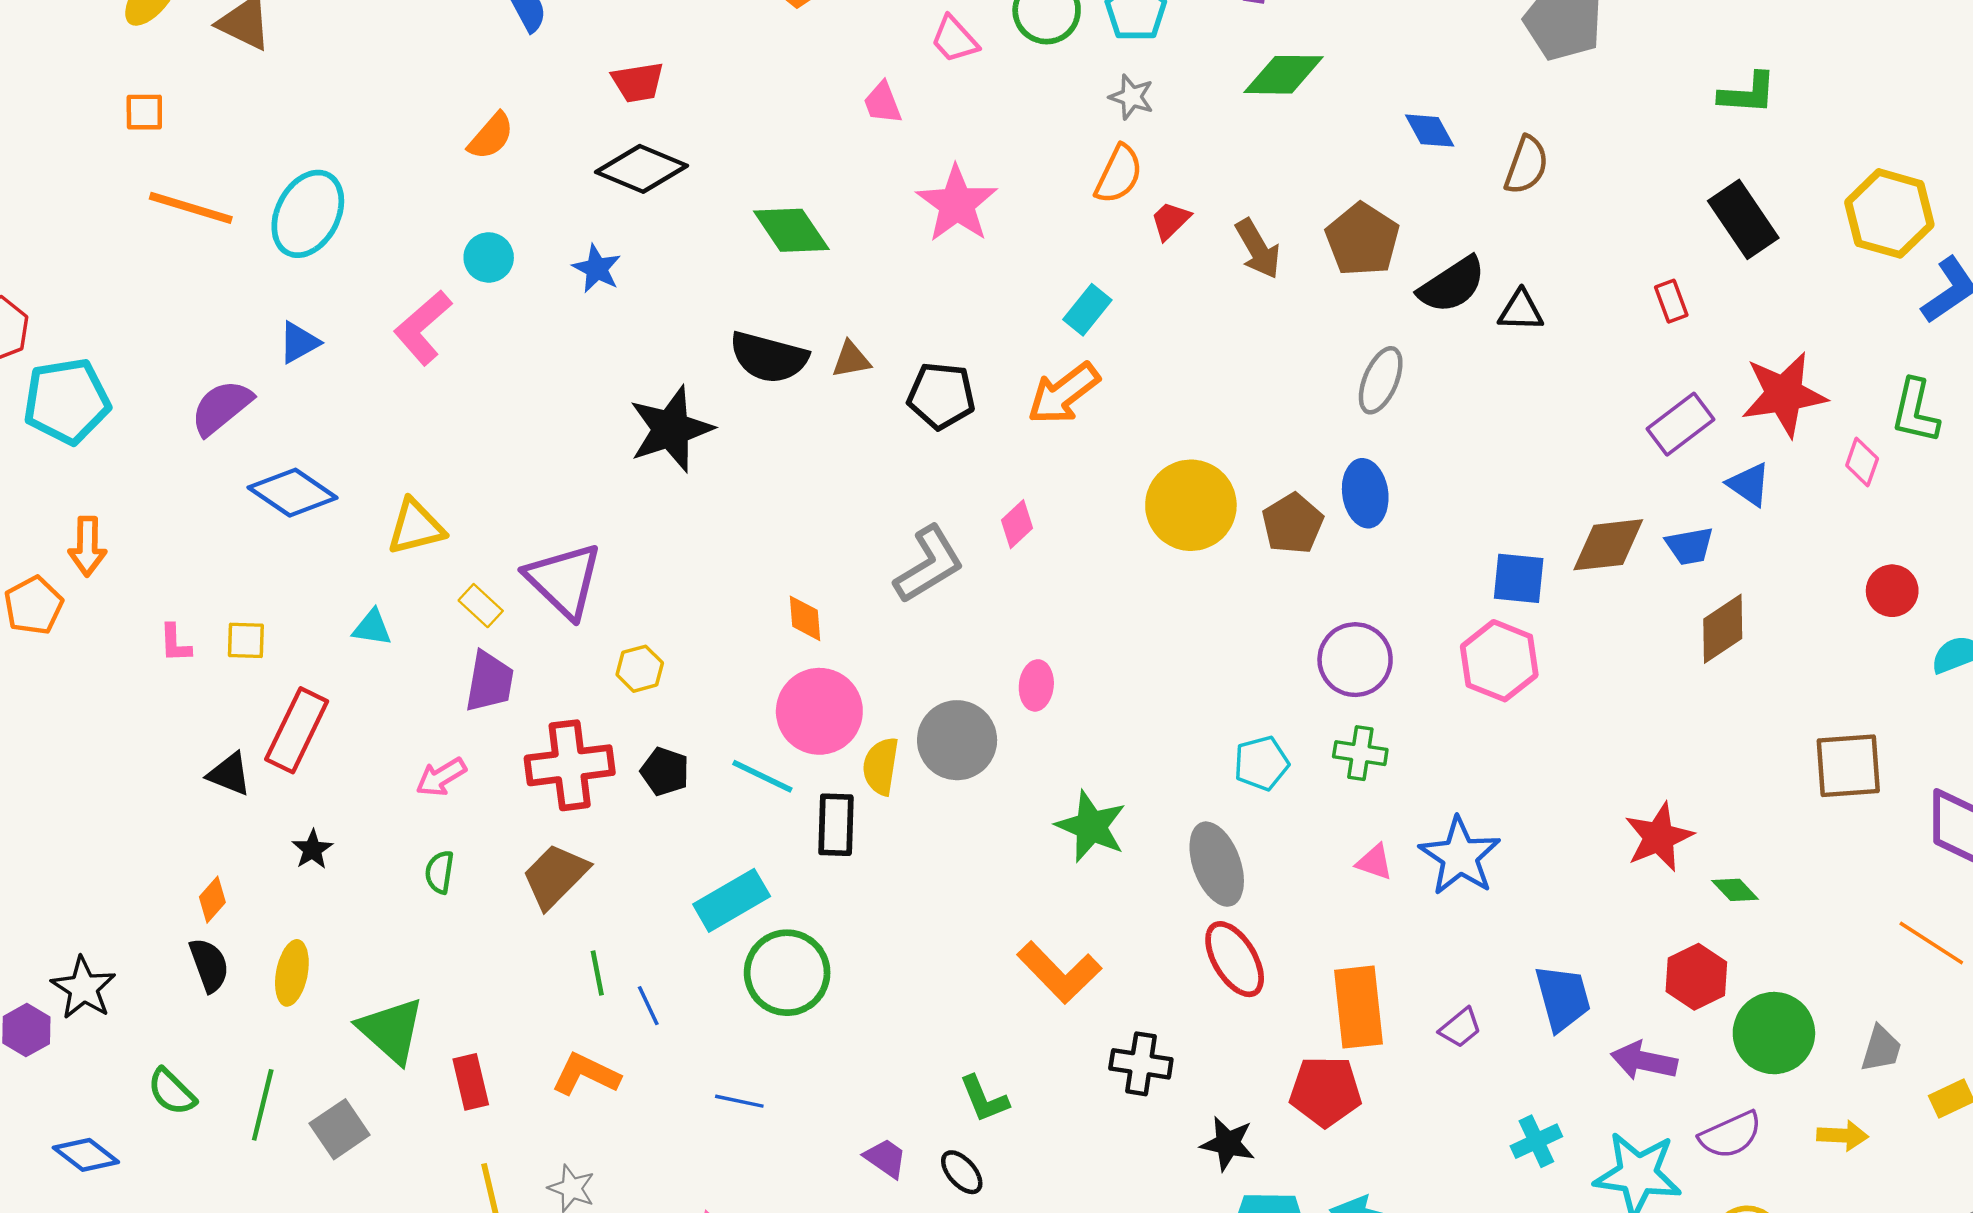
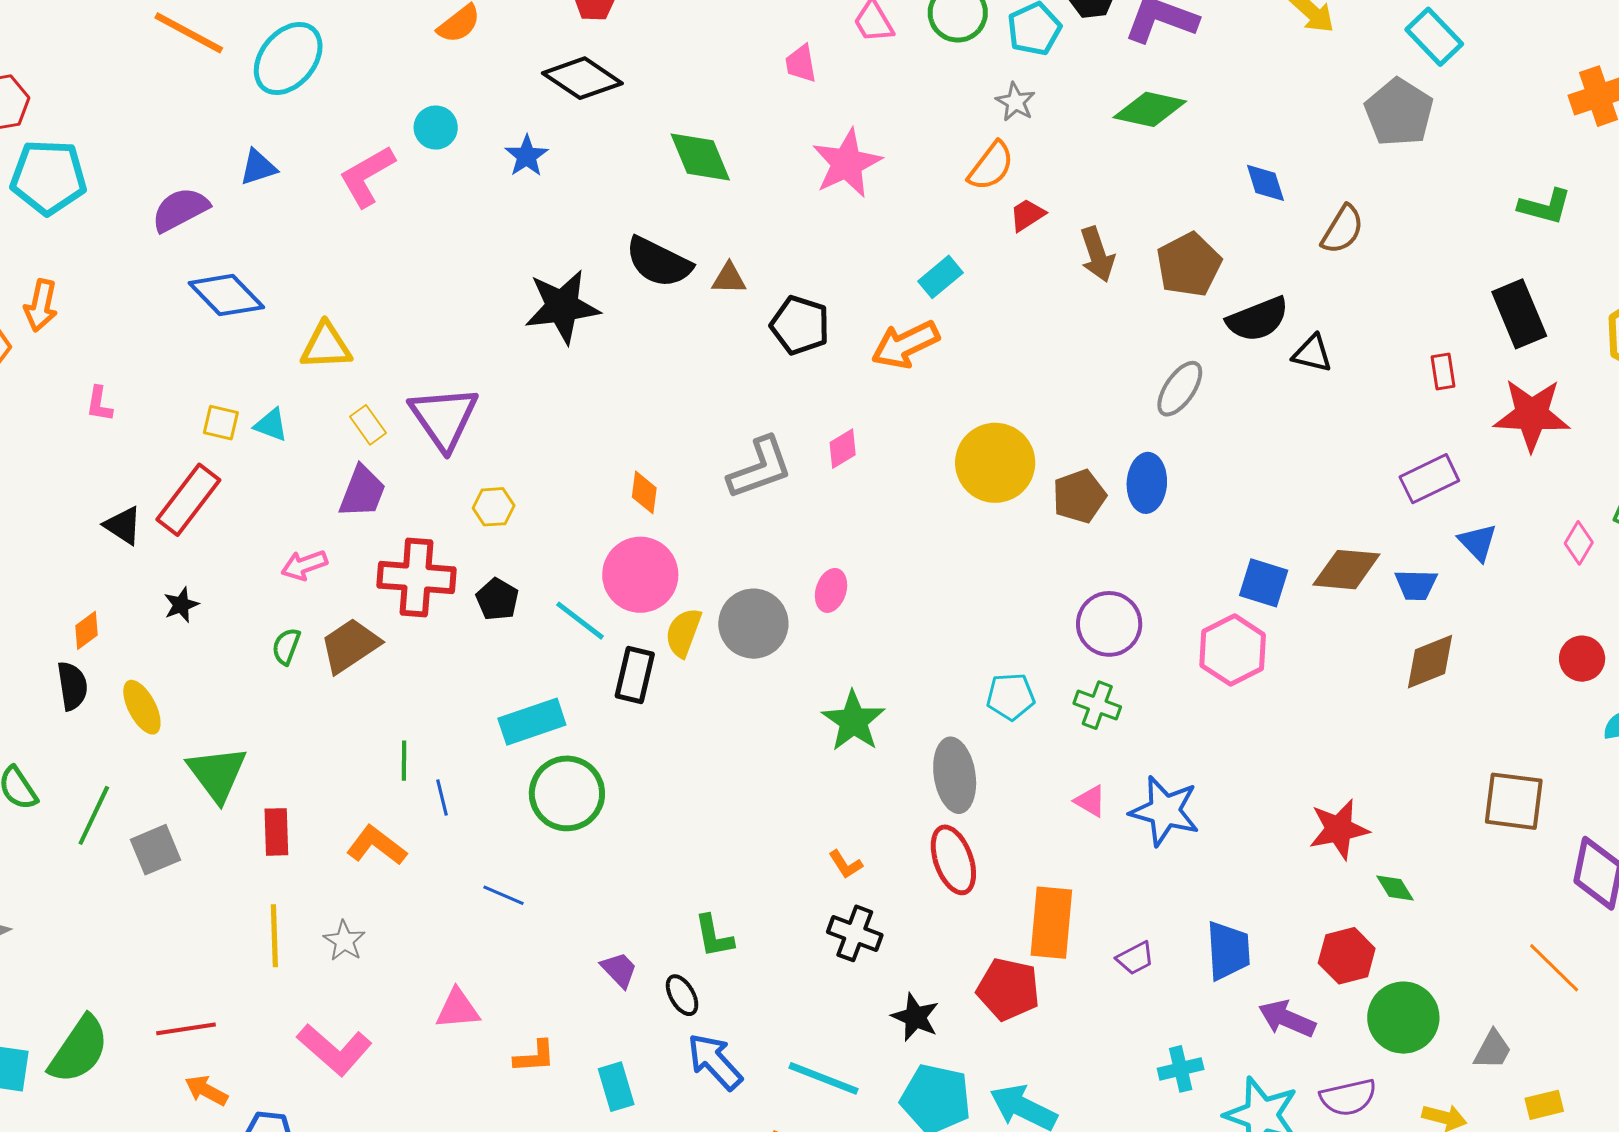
red star: (1784, 394) -> (1532, 415), moved
yellow square: (246, 640) -> (221, 423), moved
blue star: (1460, 856) -> (1165, 811), turned -30
brown trapezoid: (555, 876) -> (350, 646), moved
orange L-shape: (1059, 972) -> (846, 864), moved, size x0.5
yellow ellipse: (292, 973) -> (142, 707), turned -50

